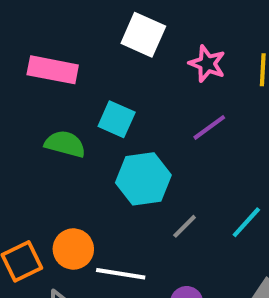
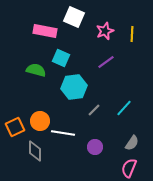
pink star: (207, 64) -> (105, 31), turned 30
pink rectangle: (53, 70) -> (45, 31), moved

